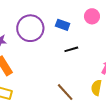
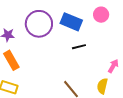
blue rectangle: (63, 25) -> (71, 22), size x1.5

